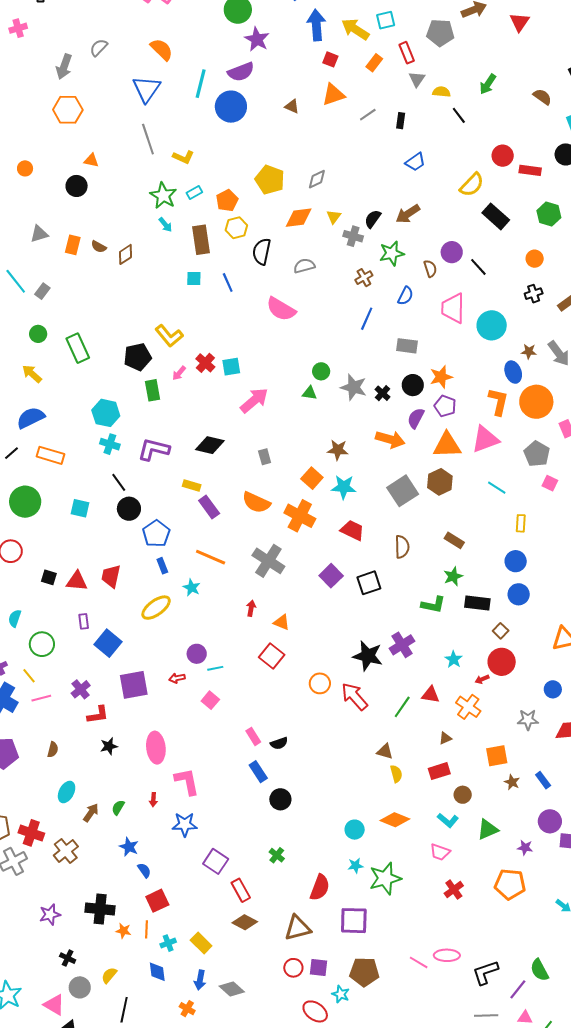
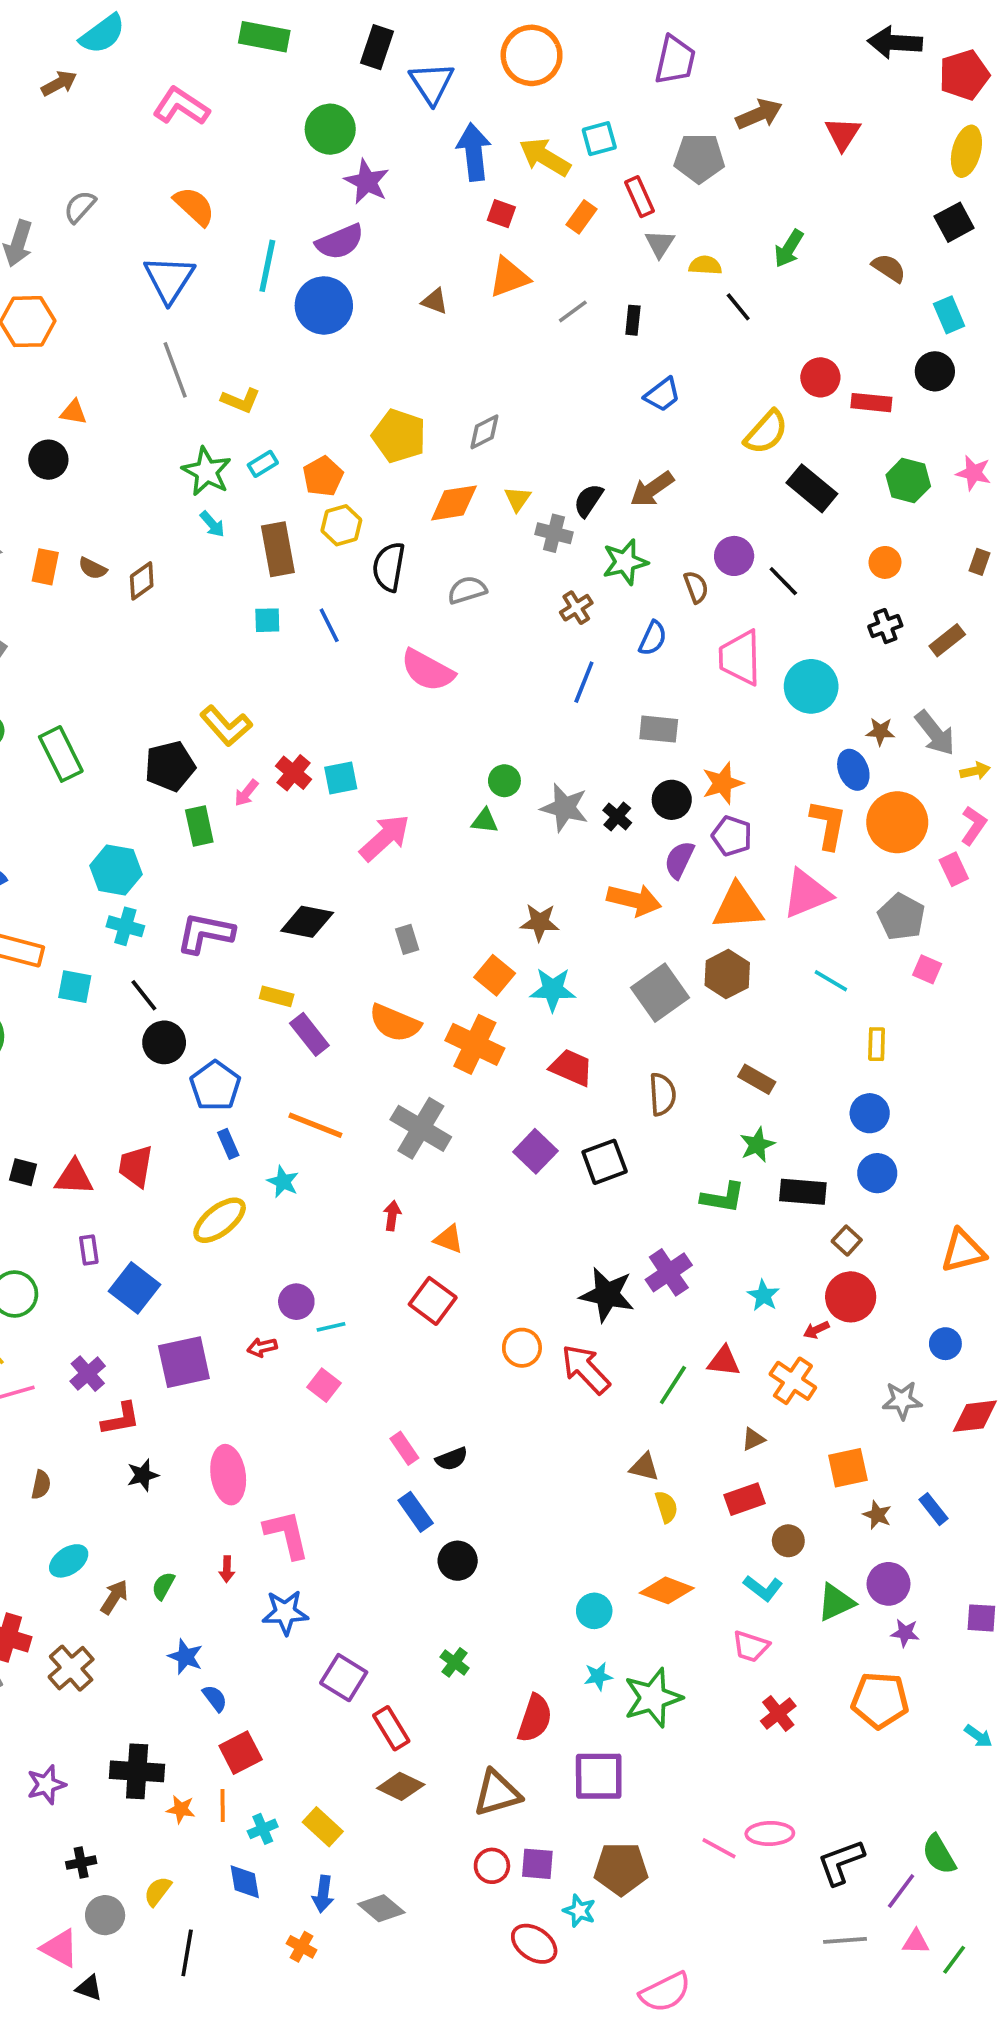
cyan square: (80, 508) -> (75, 987), moved
cyan ellipse: (67, 792) -> (69, 1561), turned 30
purple circle: (550, 821) -> (888, 1584), moved
black cross: (68, 958) -> (81, 1863), turned -35

